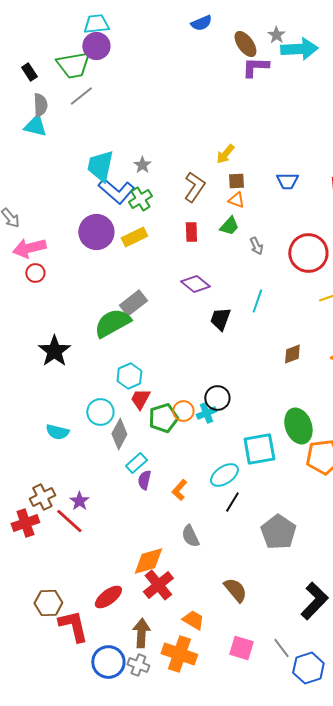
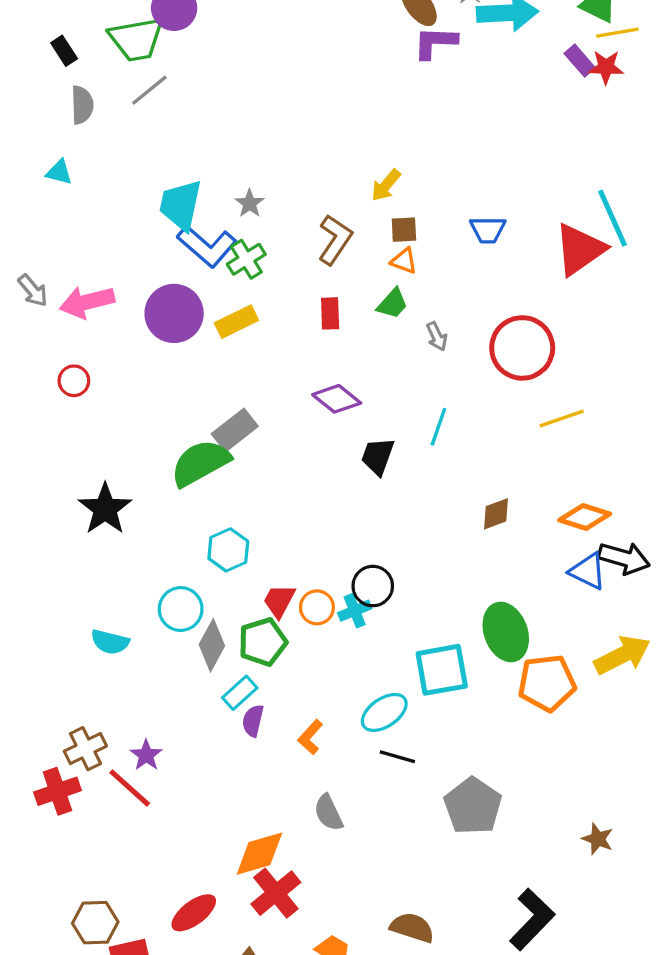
cyan triangle: (35, 126) -> (59, 172), moved, size x0.7
pink arrow: (29, 248) -> (87, 302), moved
red trapezoid: (140, 399) -> (279, 601), moved
green pentagon: (163, 418) -> (263, 642), moved
black line: (232, 502) -> (397, 757), turned 75
brown semicircle: (235, 590) -> (412, 928), moved, turned -32

